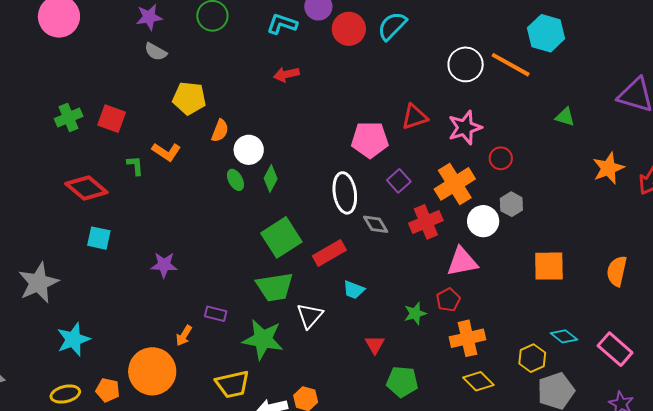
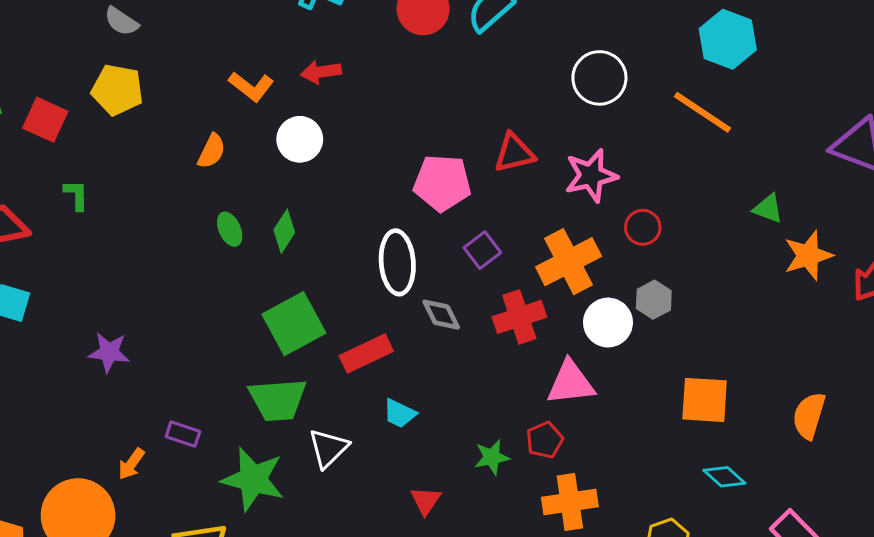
orange line: (511, 65) -> (703, 112), moved
yellow pentagon: (189, 98) -> (117, 90), moved
green triangle: (565, 117) -> (768, 209), moved
white circle: (249, 150) -> (300, 139), moved
orange L-shape: (166, 152) -> (251, 86), moved
cyan diamond: (564, 336) -> (724, 477), moved

